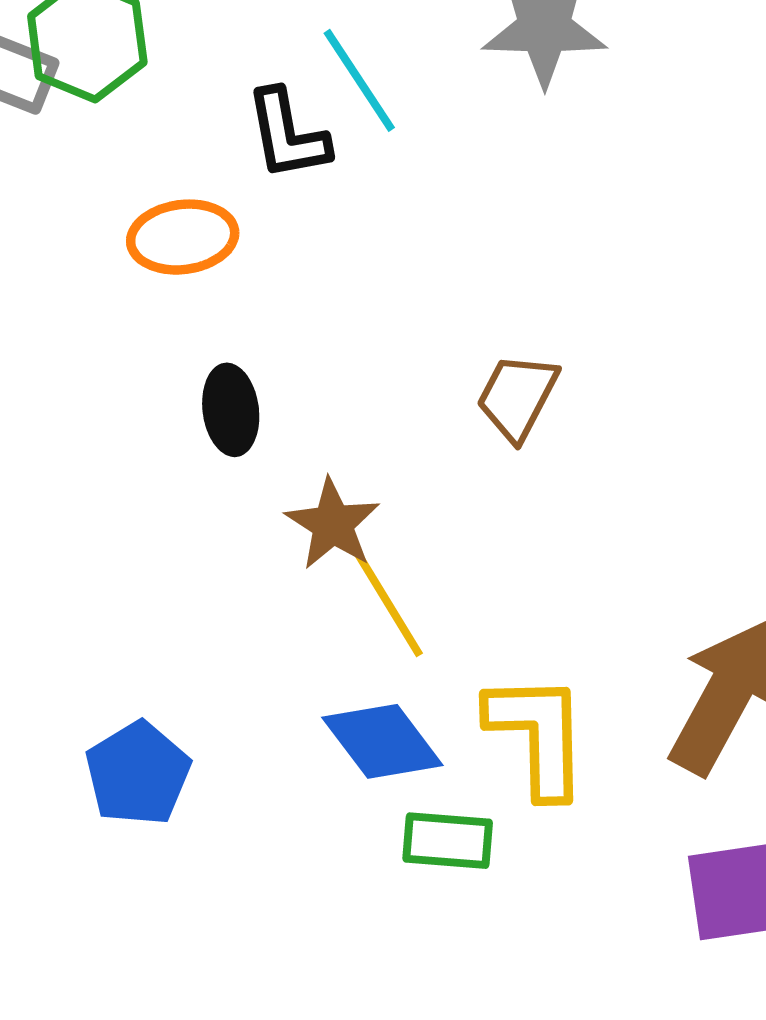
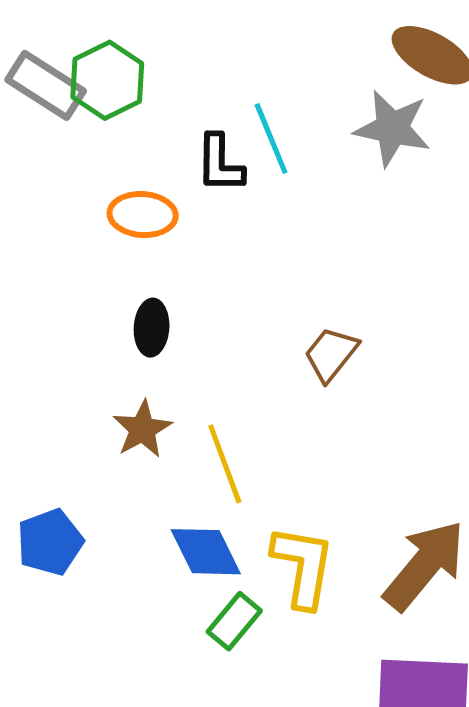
brown star: (333, 524) -> (142, 429), moved
green rectangle: (448, 841) -> (234, 621), turned -66

